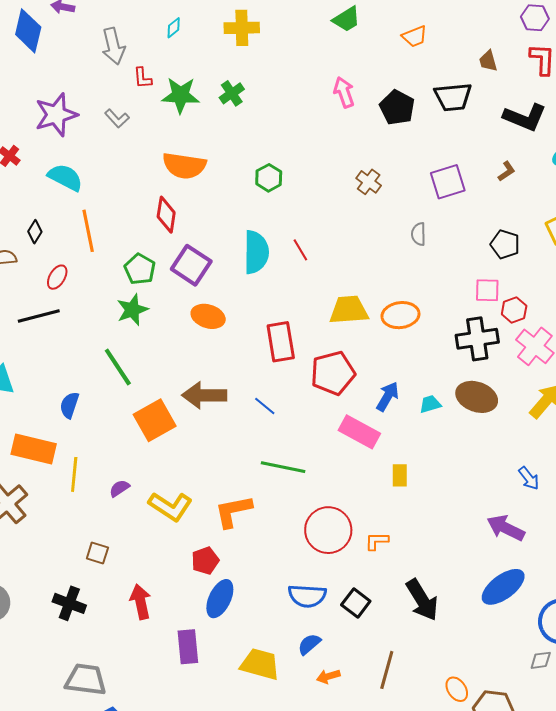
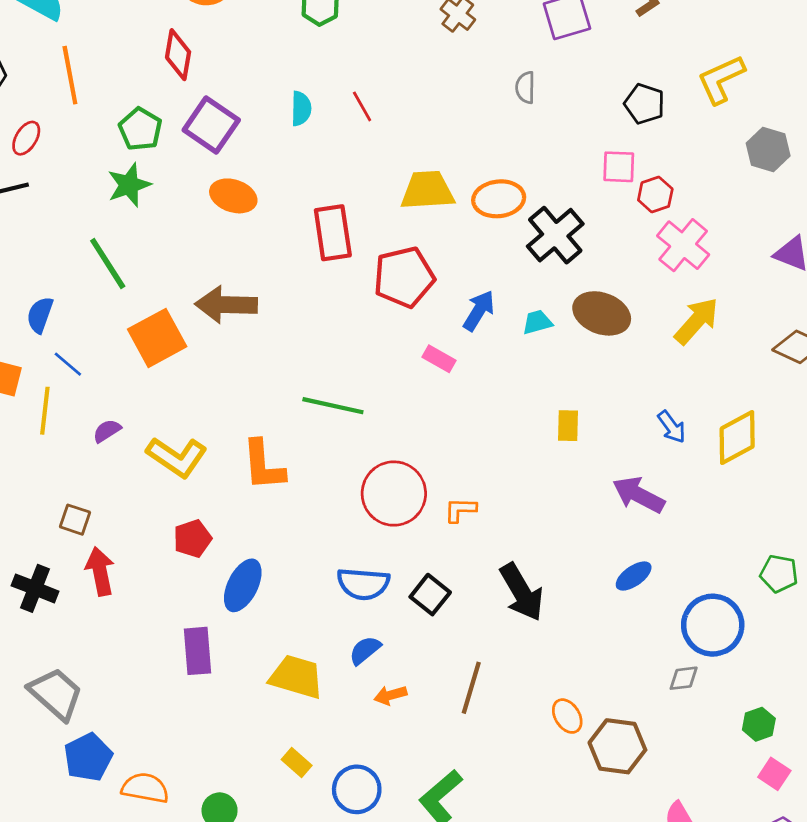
cyan semicircle: (256, 252) -> (301, 109), size x0.6
black cross: (477, 339) -> (555, 235), moved, turned -33
blue line: (265, 406) -> (68, 364), moved
pink rectangle: (359, 432) -> (439, 359), size x0.6
yellow rectangle: (400, 475) -> (568, 426), moved
orange L-shape: (233, 511) -> (263, 465), turned -84
red pentagon: (205, 561) -> (193, 539), moved
blue ellipse: (503, 587) -> (634, 576), size x0.6
red arrow: (141, 602) -> (100, 571), moved
gray trapezoid: (86, 680) -> (56, 694), turned 33

